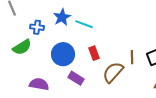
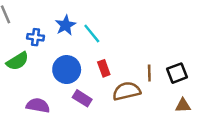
cyan line: (84, 24) -> (92, 34), turned 30
brown semicircle: (113, 72) -> (127, 91), turned 35

